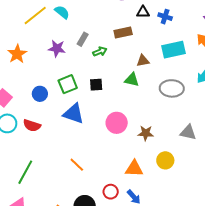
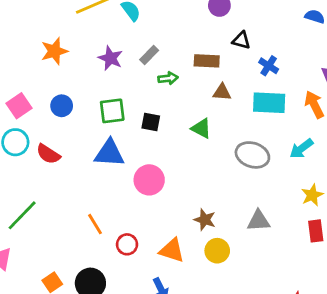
blue cross: (165, 17) -> (269, 66), moved
brown triangle: (143, 61) -> (222, 92), moved
blue circle: (40, 94) -> (62, 106), moved
blue triangle: (74, 114) -> (109, 153), turned -30
pink circle: (117, 123) -> (149, 180), moved
gray triangle: (188, 132) -> (259, 221), turned -30
brown star: (146, 133) -> (205, 220), moved
red circle: (111, 192) -> (127, 244), moved

